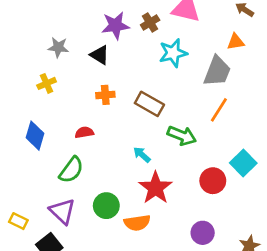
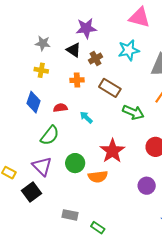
brown cross: (150, 23) -> (95, 59), moved
yellow cross: (47, 83) -> (41, 70), moved, turned 32
blue diamond: (35, 136) -> (33, 102), moved
cyan arrow: (142, 155) -> (86, 117), moved

